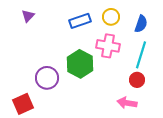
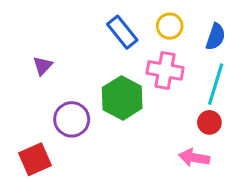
purple triangle: (28, 16) -> (43, 66), moved
blue rectangle: (80, 21) -> (122, 32), turned 70

